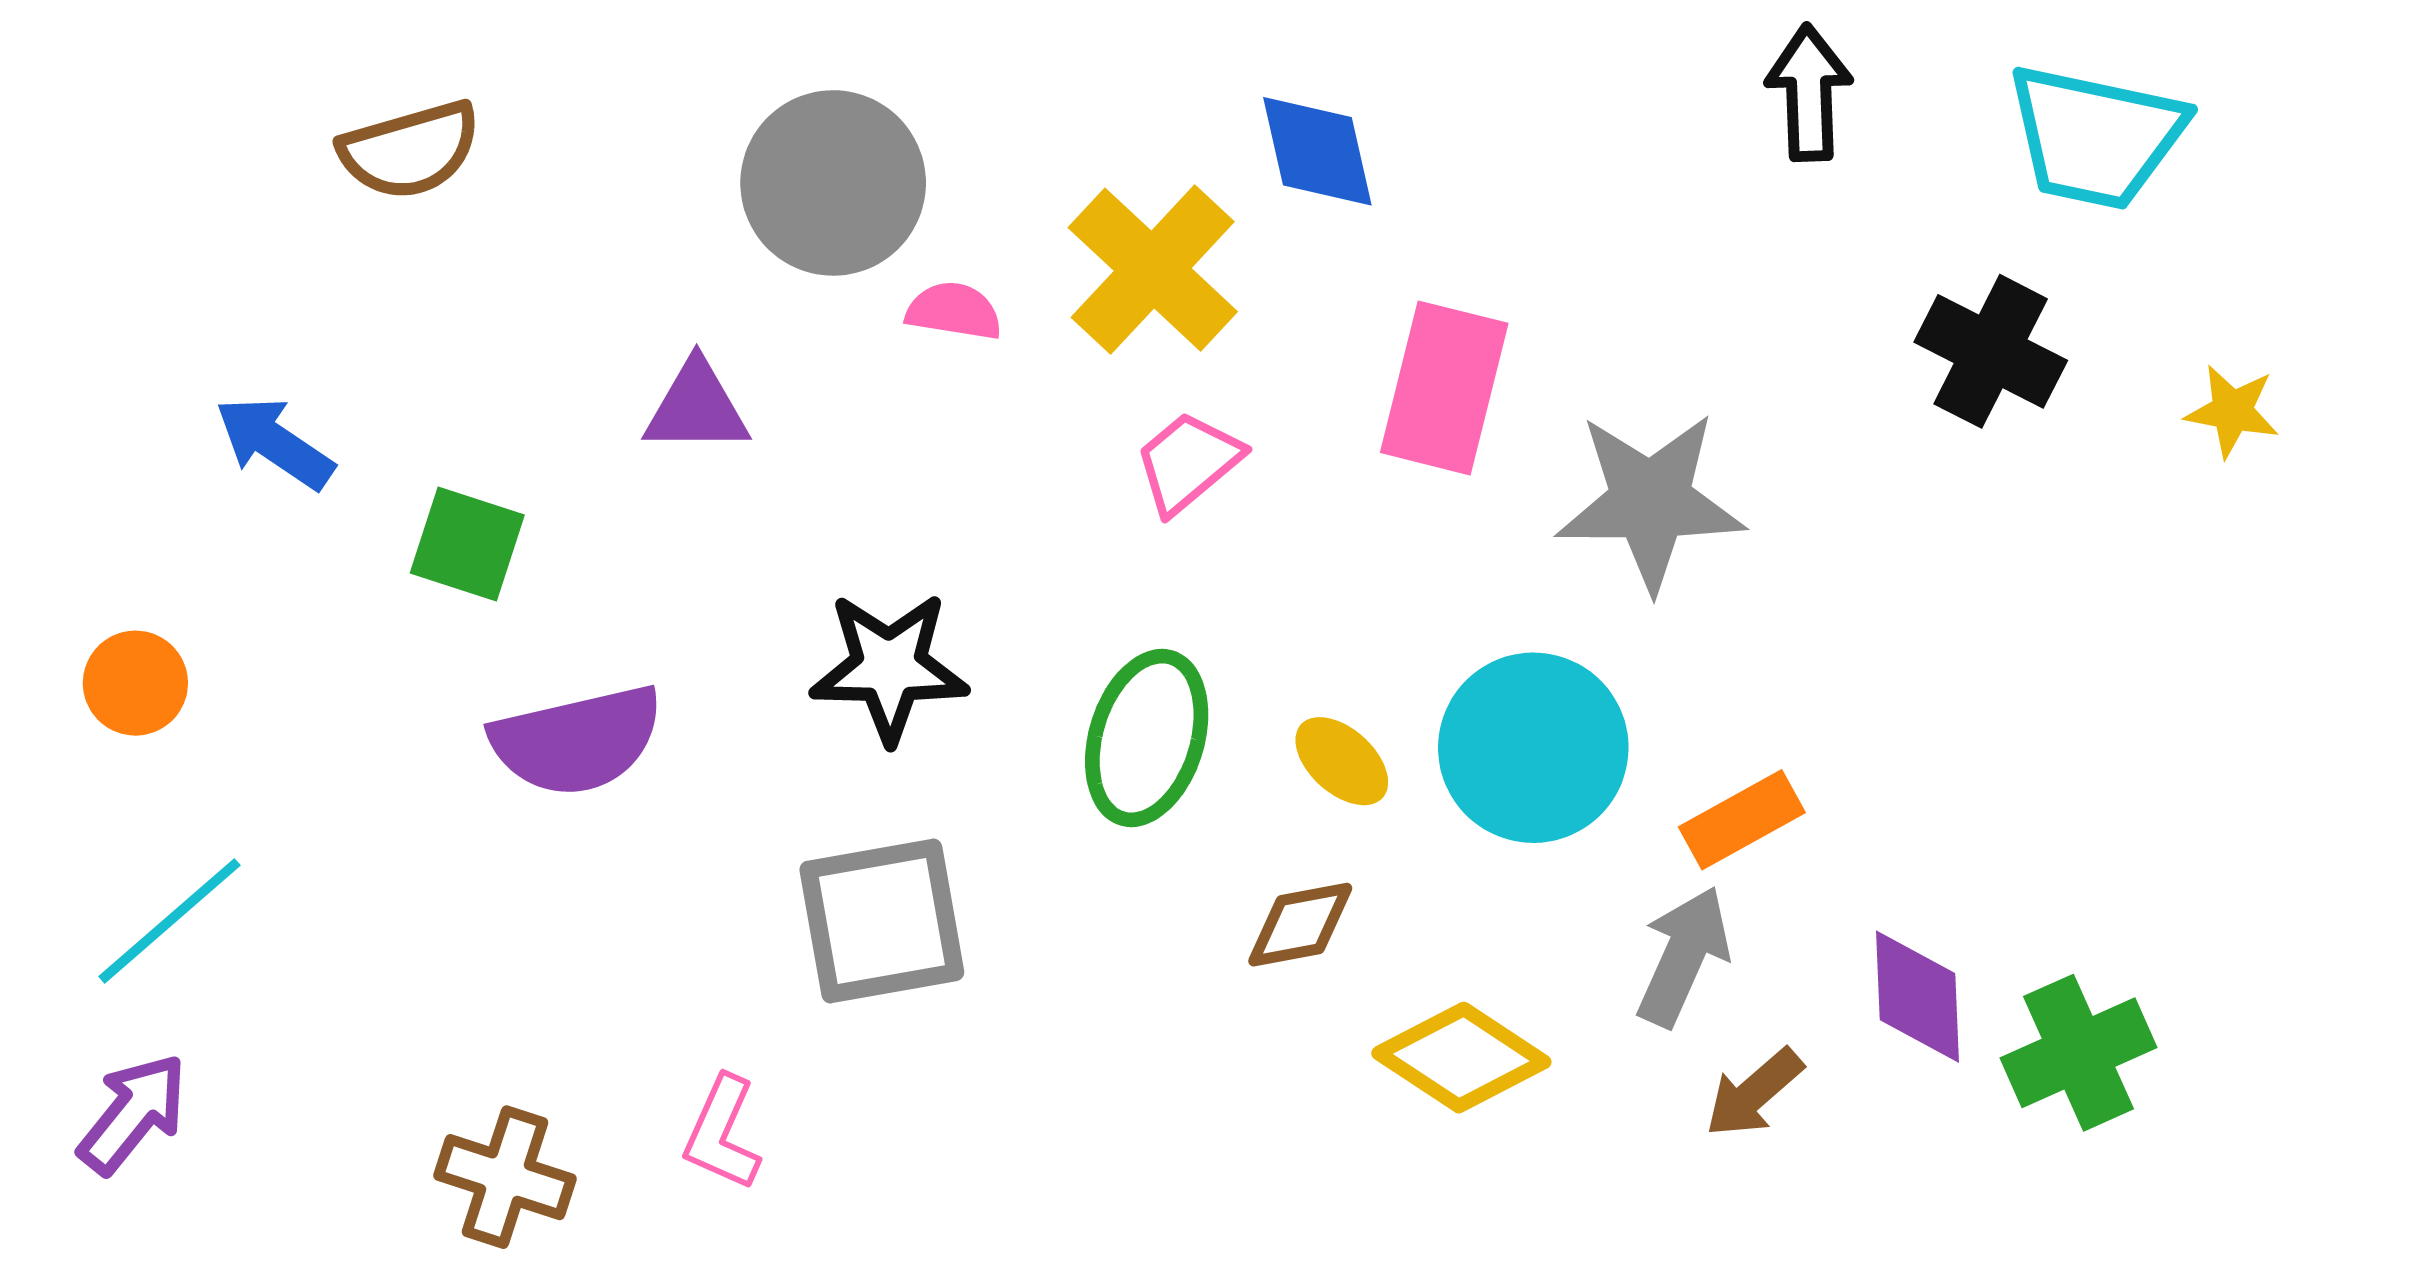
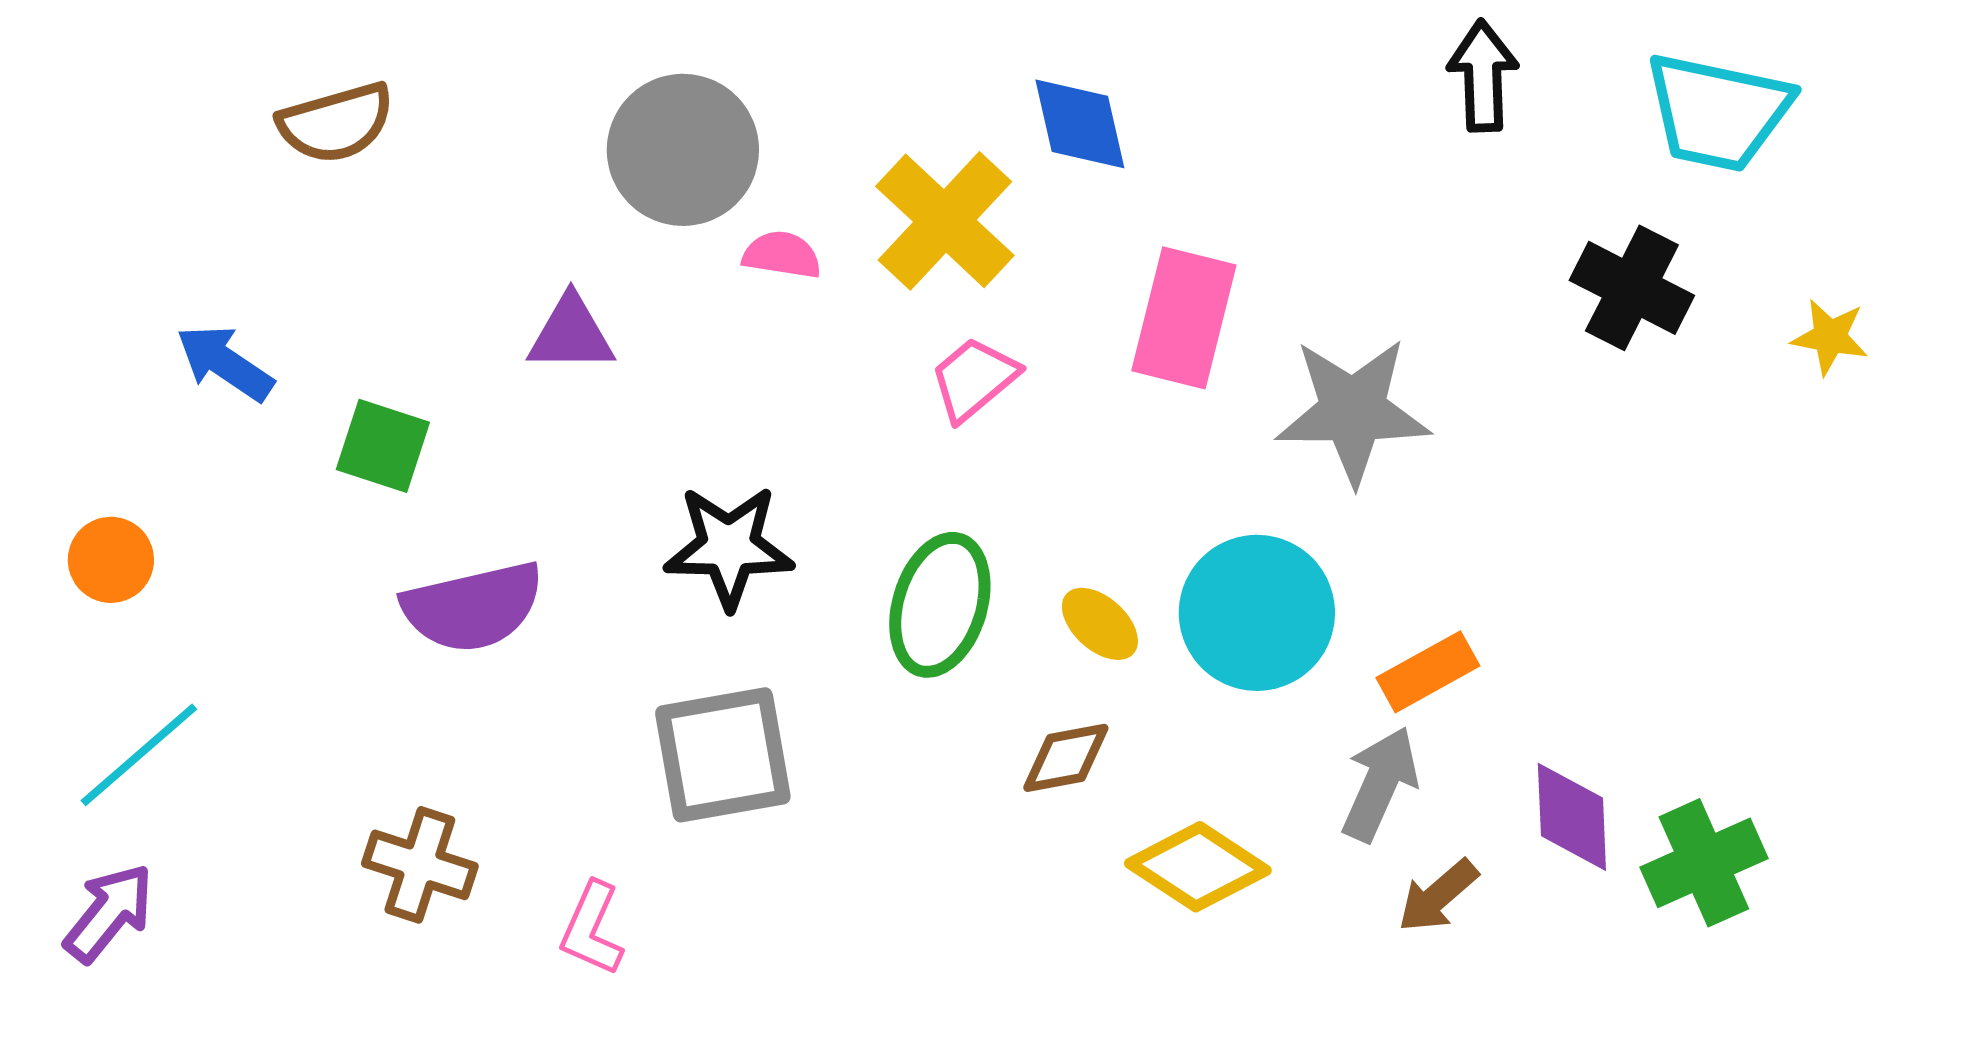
brown cross: (505, 1177) -> (420, 865), moved

